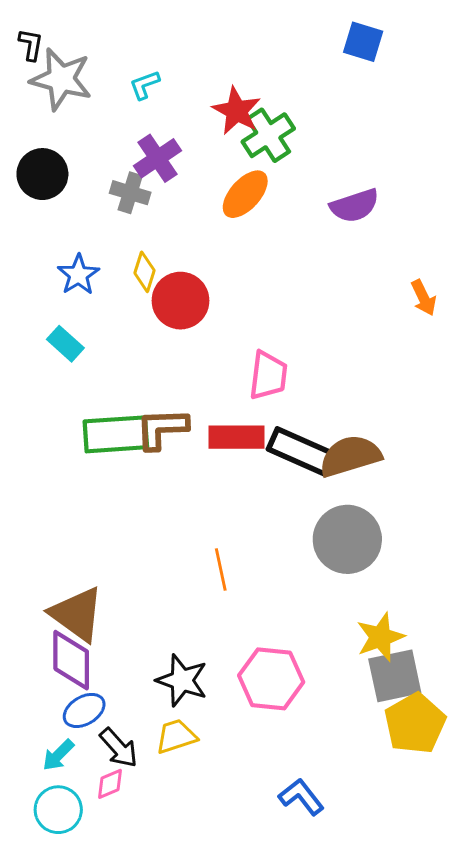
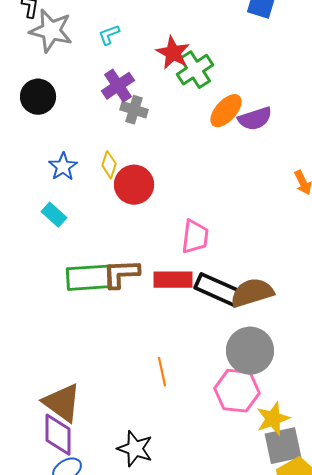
gray cross: (130, 193) -> (134, 110), moved
orange ellipse: (245, 194) -> (226, 111), moved
pink hexagon: (271, 679) -> (237, 391), moved

